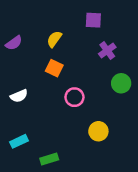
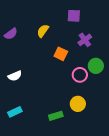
orange square: (54, 68) -> (61, 54), moved
pink circle: (74, 97) -> (80, 75), moved
green rectangle: (49, 159) -> (56, 116), moved

